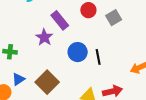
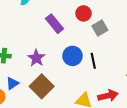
gray square: (114, 18) -> (100, 28), moved
purple star: (44, 37) -> (36, 58), moved

